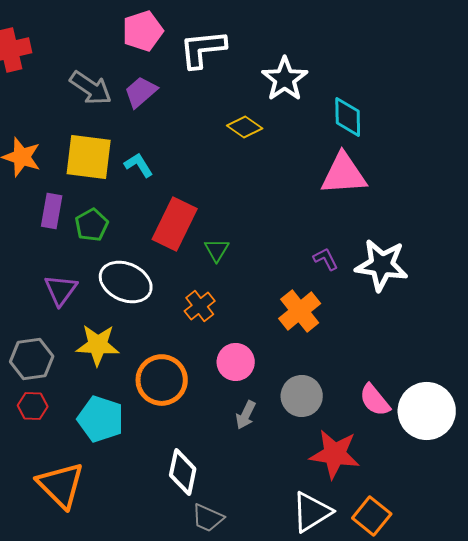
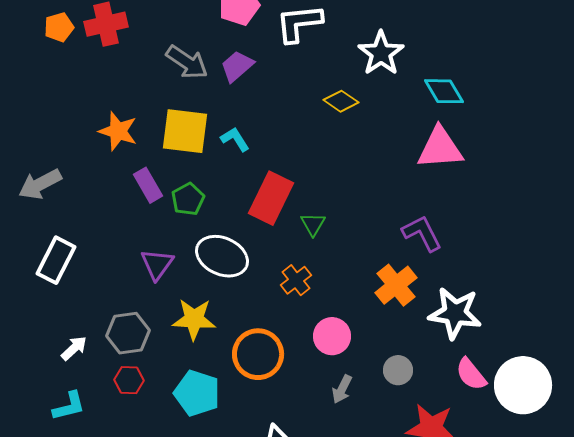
cyan diamond: (348, 117) -> (444, 91), turned -30
purple rectangle: (52, 211) -> (148, 185), turned -40
purple L-shape: (326, 259) -> (422, 233), size x1.6
white star: (382, 265) -> (455, 313), moved
gray circle: (302, 396) -> (398, 370), size x0.7

